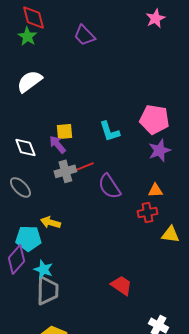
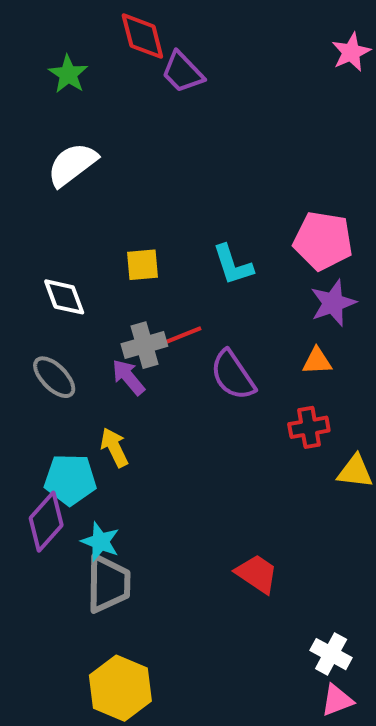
red diamond: (33, 17) -> (142, 36), moved
pink star: (155, 18) -> (351, 52), moved
purple arrow: (57, 144) -> (128, 377), moved
orange triangle: (155, 190) -> (317, 361), moved
yellow arrow: (50, 222) -> (114, 447), turned 48

